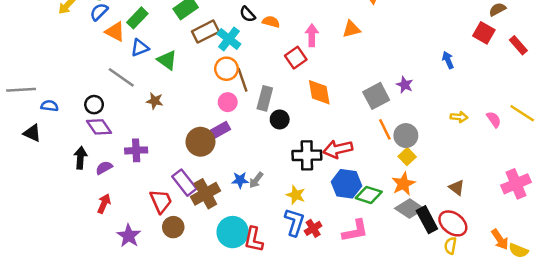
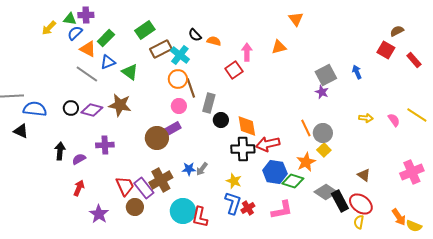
gray line: (121, 77) -> (87, 74), moved
orange diamond: (319, 92) -> (247, 126), moved
gray square: (376, 96) -> (326, 75), moved
brown star: (155, 101) -> (120, 105), size x1.6
blue semicircle: (49, 106) -> (35, 109), size x1.6
purple diamond: (99, 127) -> (92, 110), moved, turned -40
purple rectangle: (184, 183) -> (144, 188), moved
orange star: (403, 184) -> (306, 162), moved

